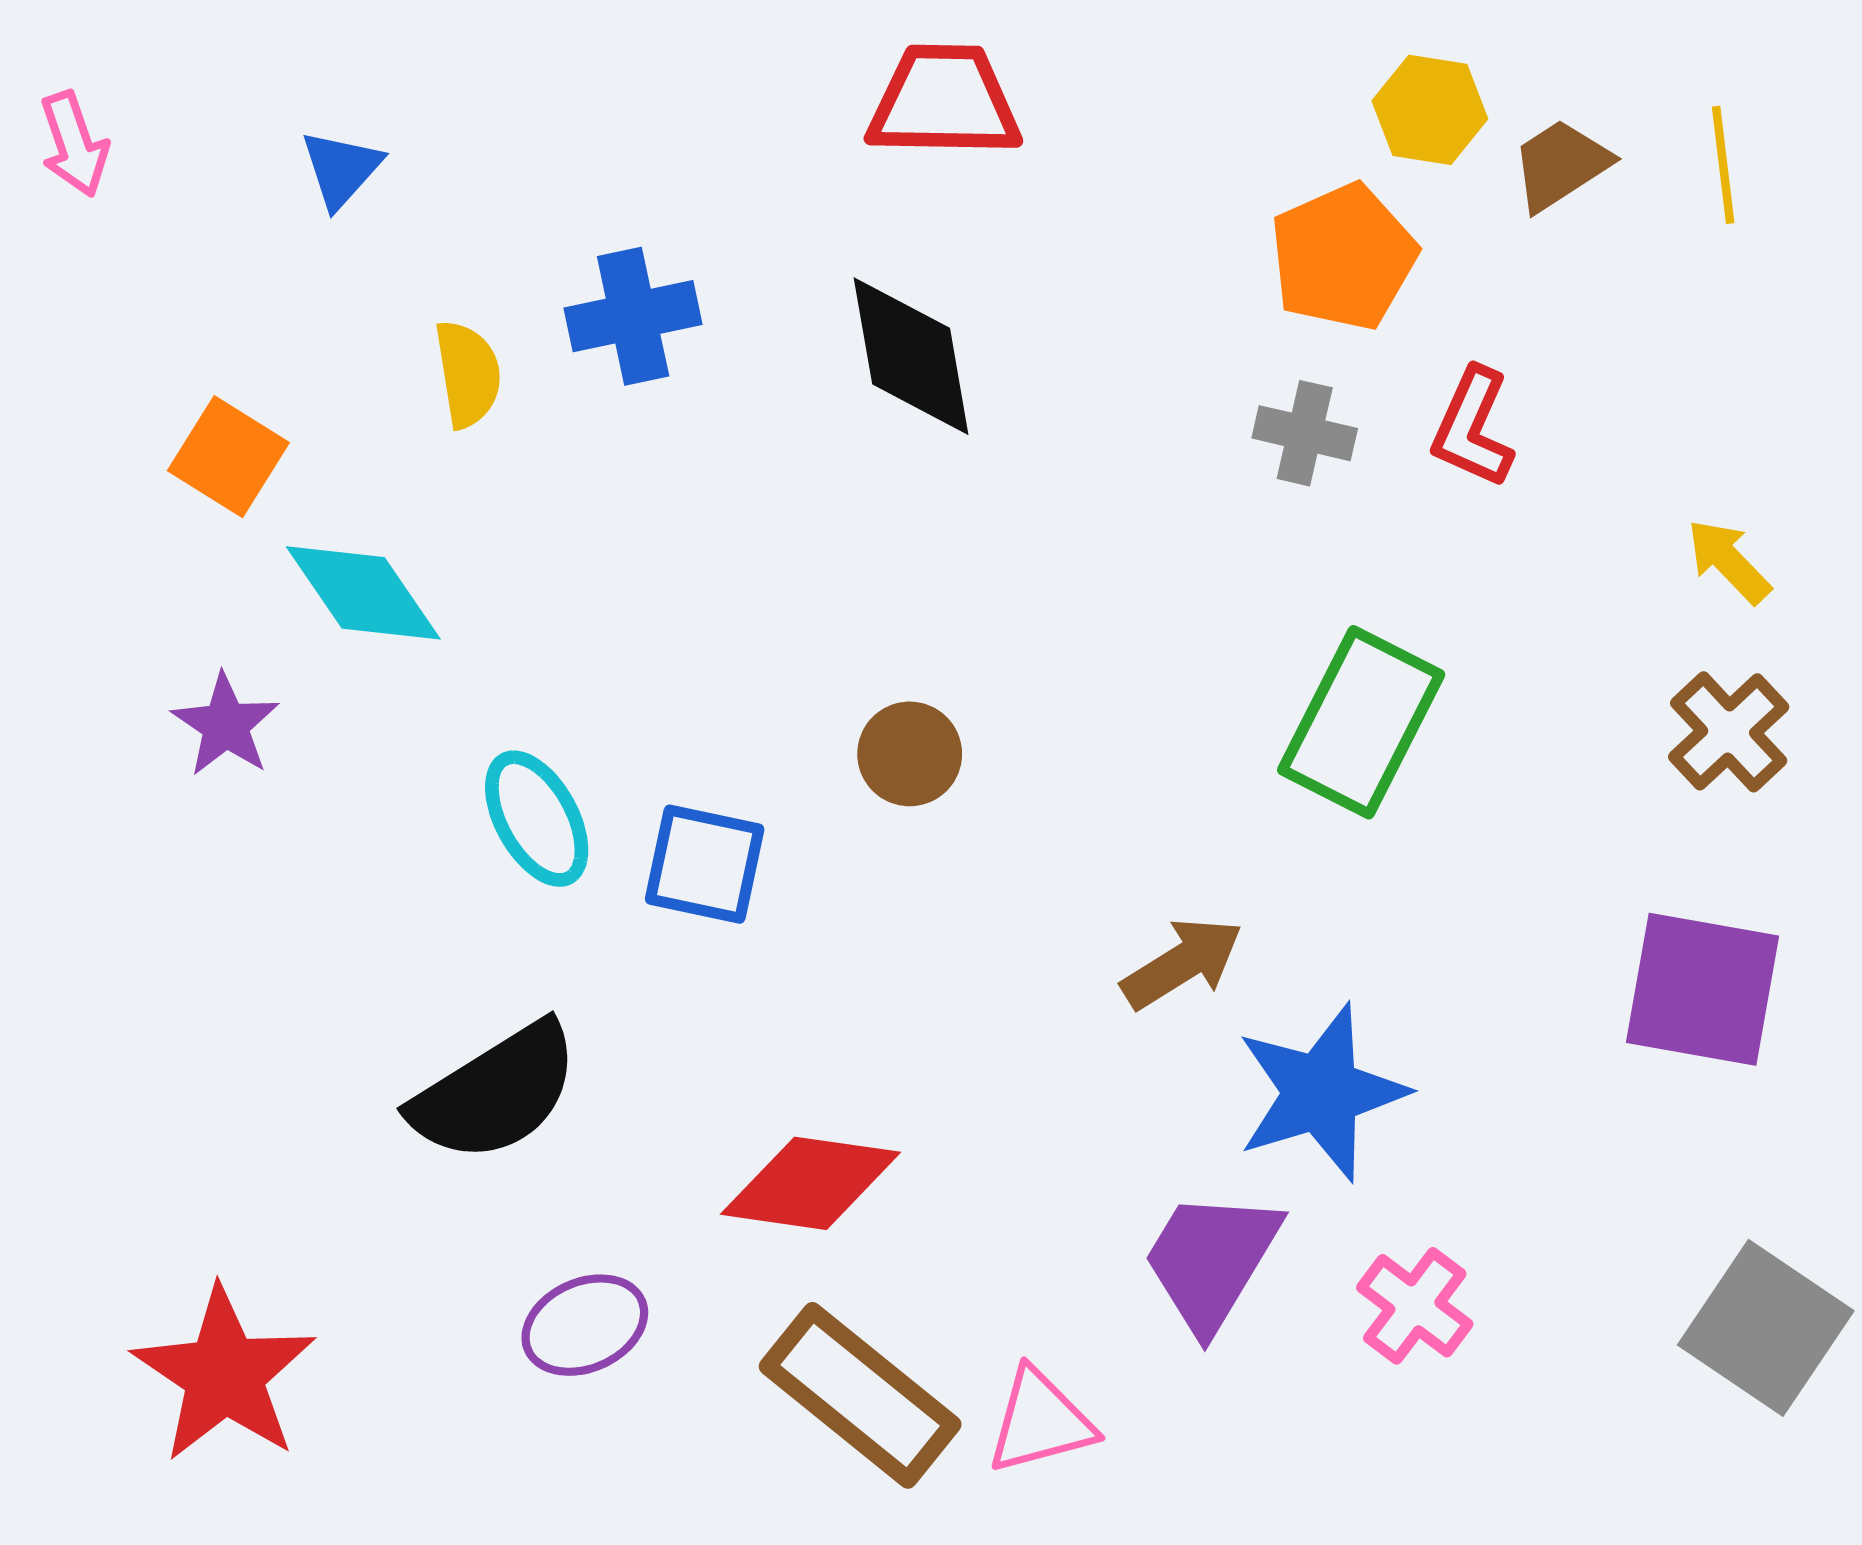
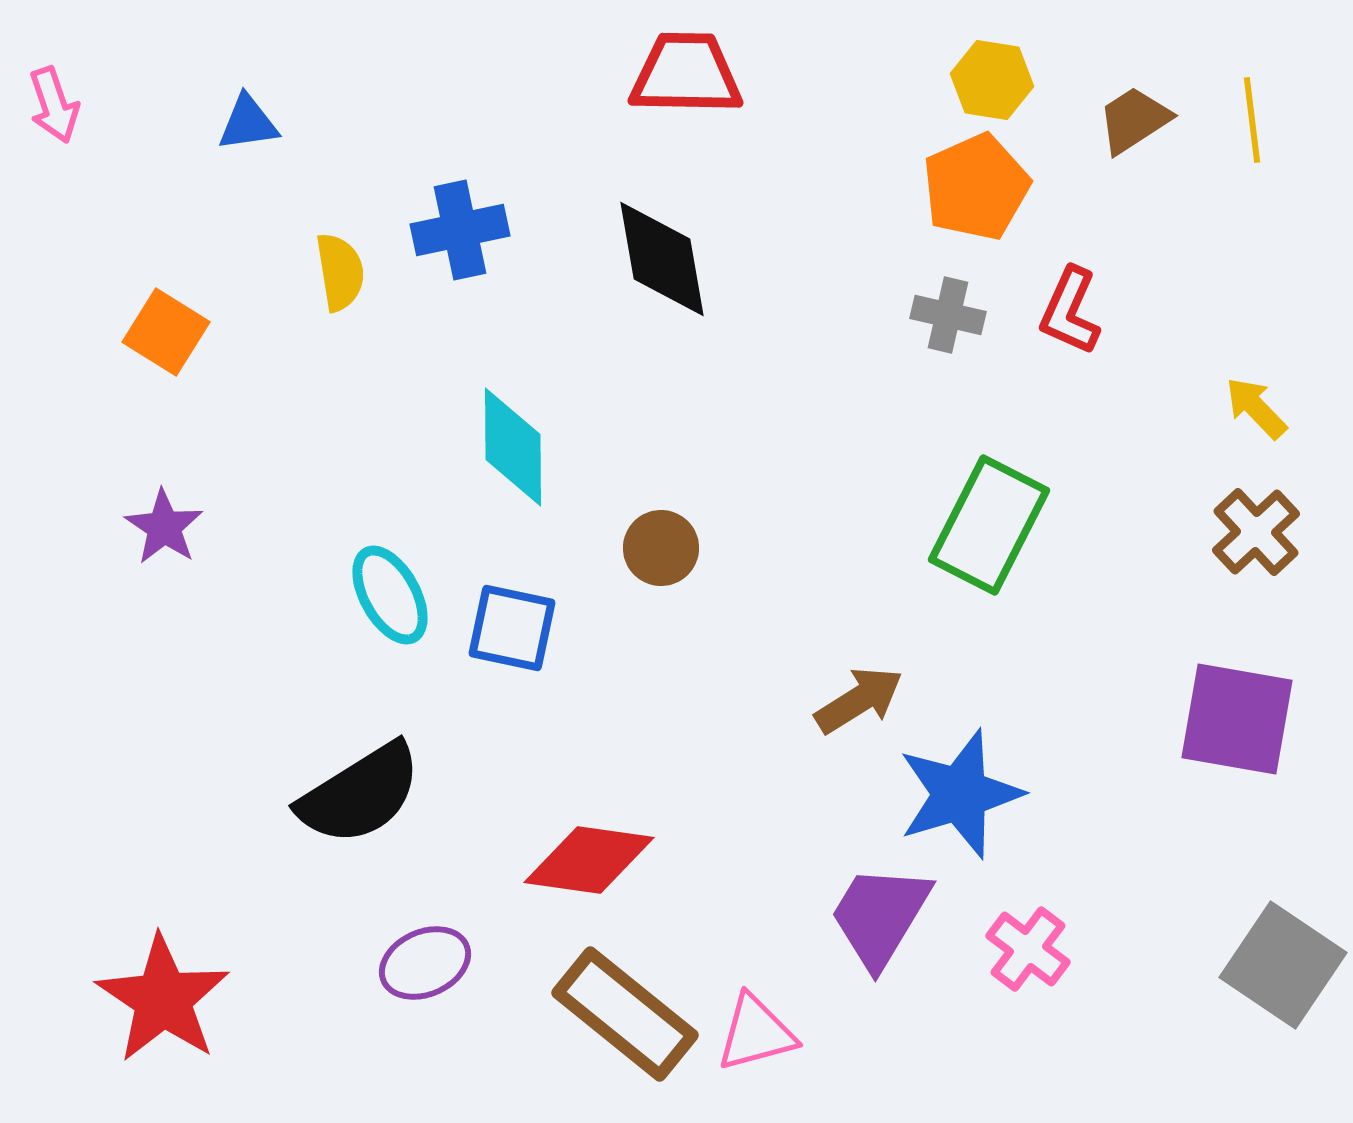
yellow hexagon: (1430, 110) -> (992, 80), moved
blue triangle: (341, 169) -> (248, 123), turned 40
cyan diamond: (363, 593) -> (513, 447), moved, turned 34

